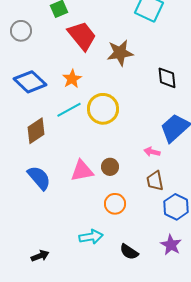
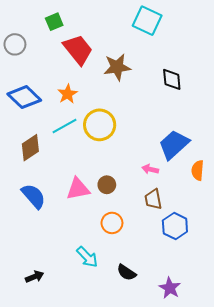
black diamond: (167, 78) -> (172, 79), moved
cyan arrow: (91, 237) -> (87, 257), turned 55
purple star: (171, 245) -> (170, 288), moved

